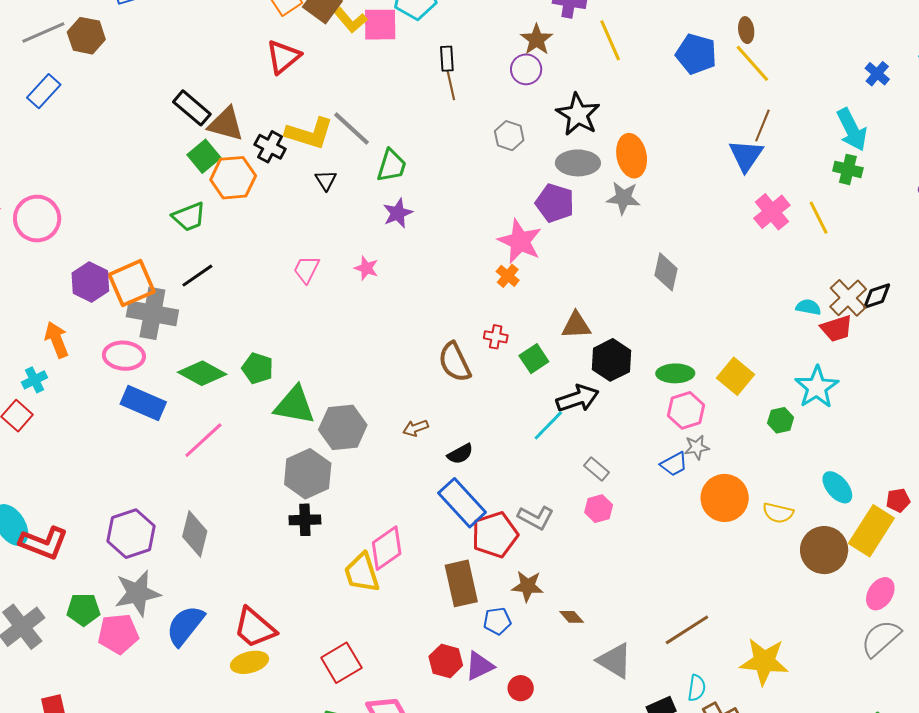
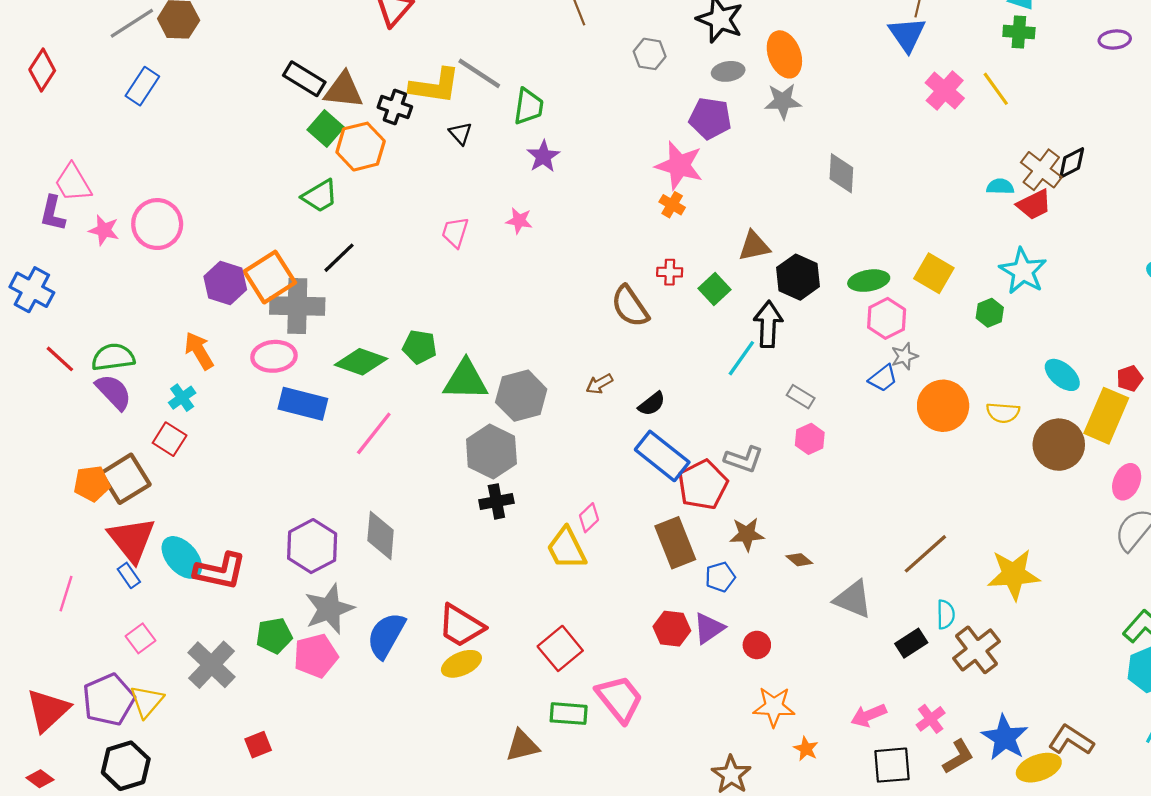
gray ellipse: (578, 163) -> (728, 71), size x0.7
black arrow: (578, 398) -> (768, 324), turned -60
pink diamond: (387, 548) -> (589, 518), size x0.6

